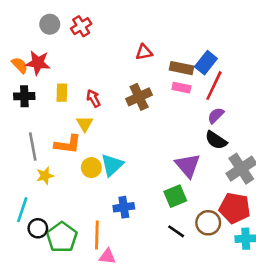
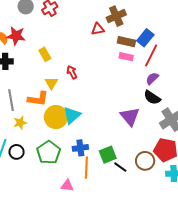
yellow rectangle: (62, 93) -> (45, 54), moved, turned -32
brown cross: (139, 97) -> (116, 16), moved
red arrow: (94, 98) -> (72, 72), moved
yellow circle: (91, 168) -> (56, 117), size x1.5
green square: (175, 196) -> (108, 155), moved
black circle: (38, 228) -> (17, 152), moved
orange line: (97, 235) -> (86, 168), moved
green pentagon: (62, 237) -> (49, 152), moved

